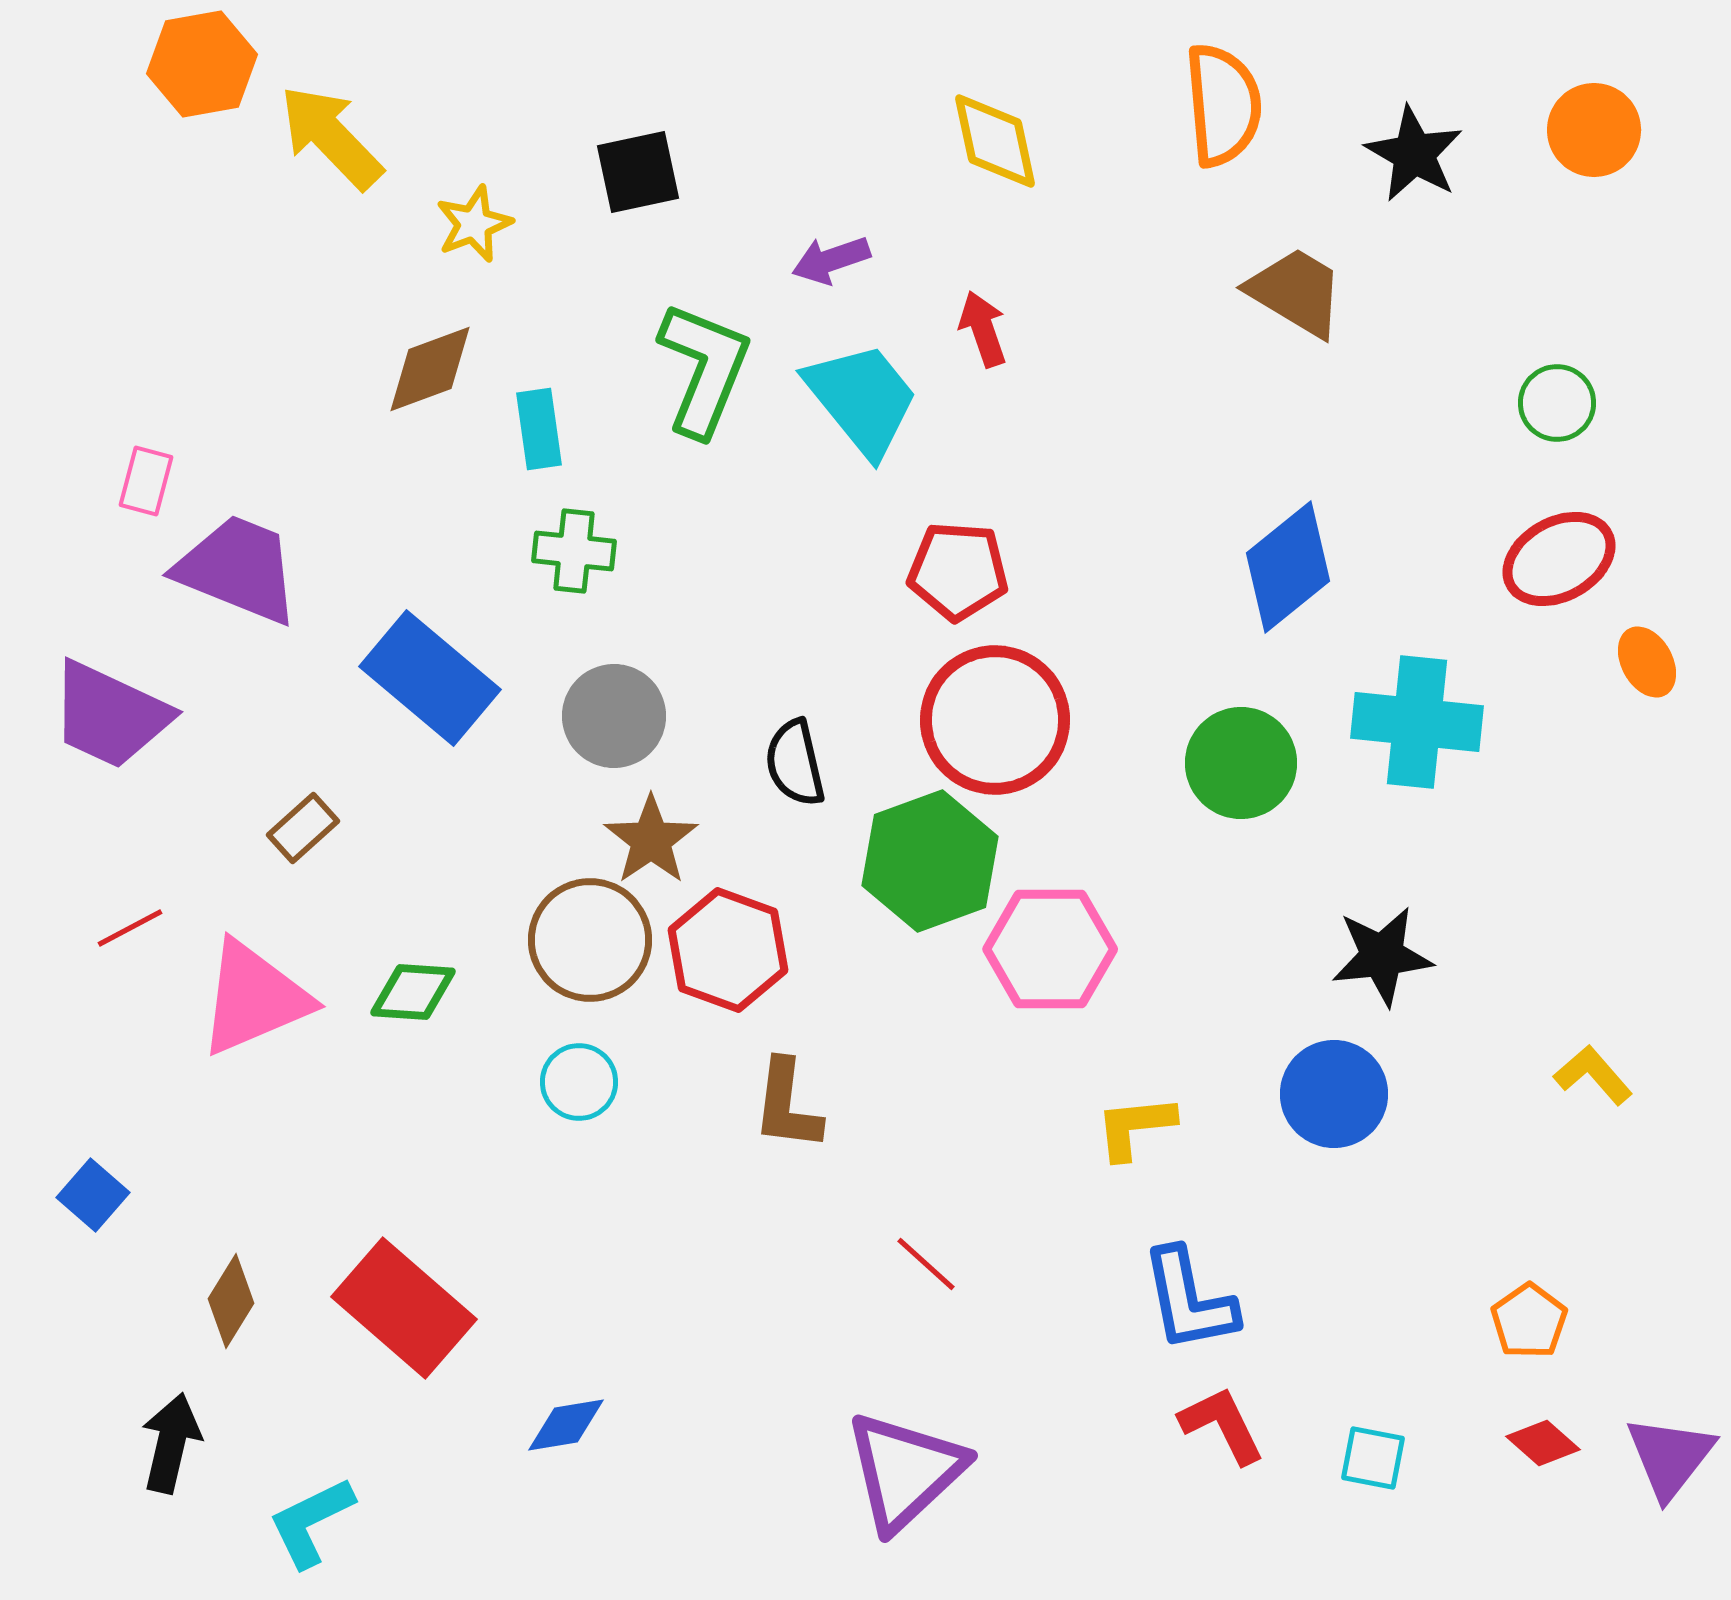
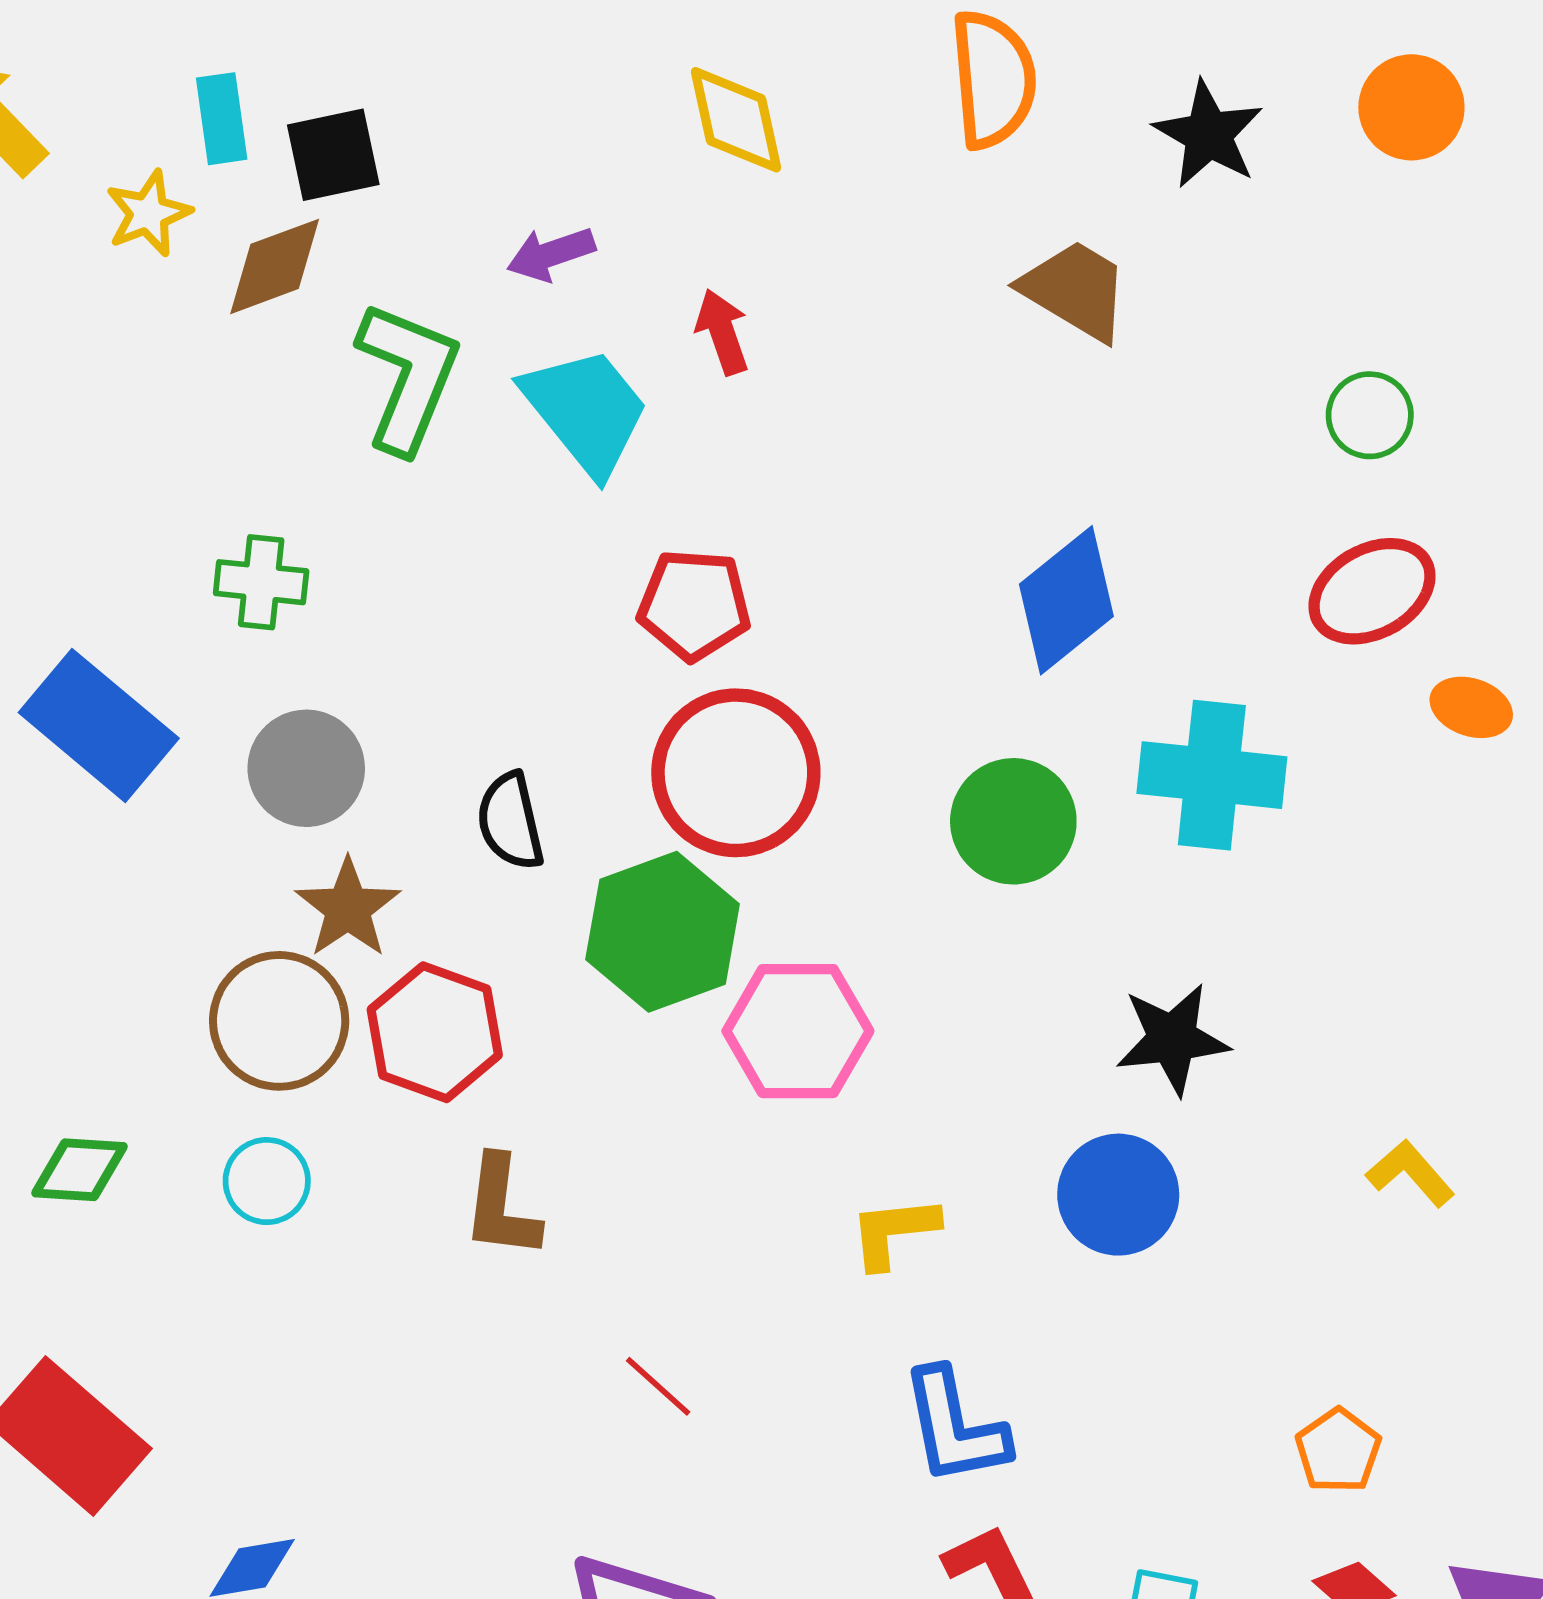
brown diamond: (430, 369) -> (275, 266), moved
cyan rectangle: (539, 429) -> (222, 119), moved
orange ellipse: (1647, 662) -> (1471, 707), turned -42
green diamond: (413, 992) -> (80, 1170), moved

